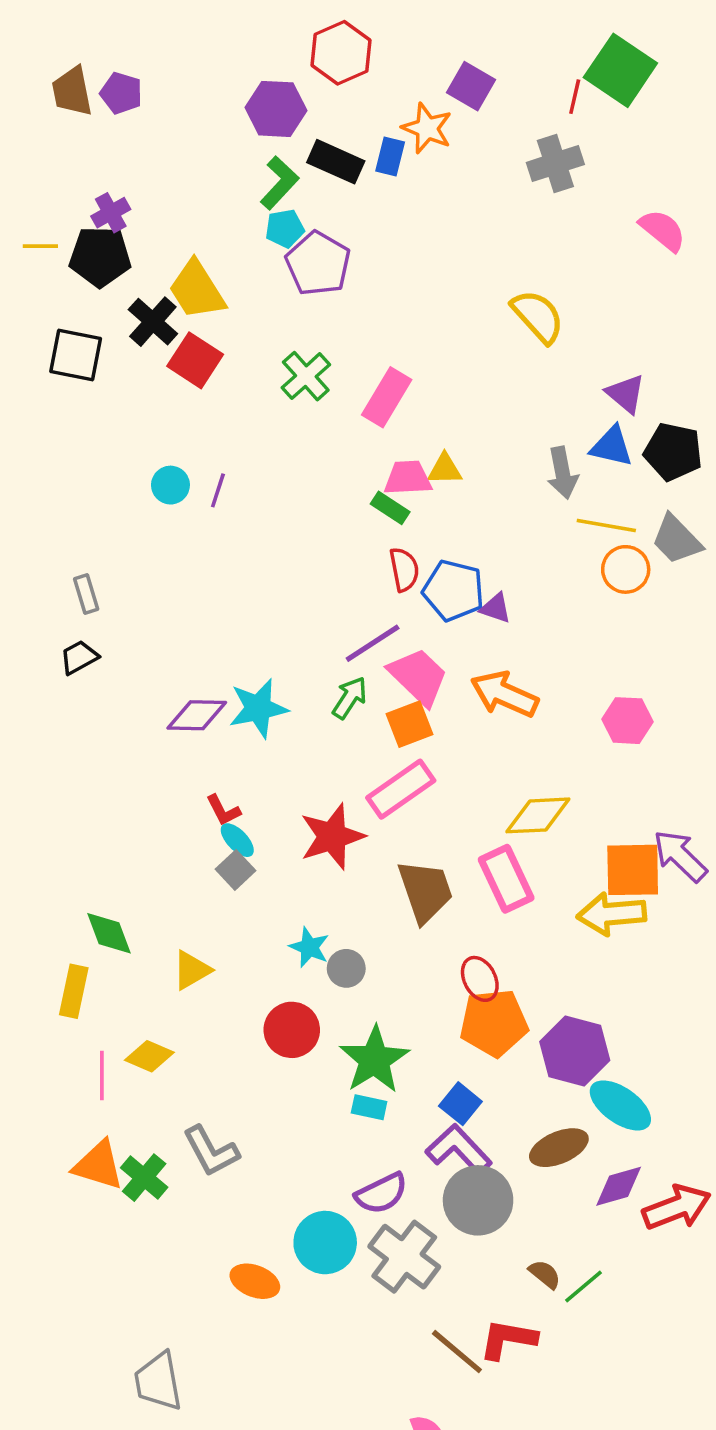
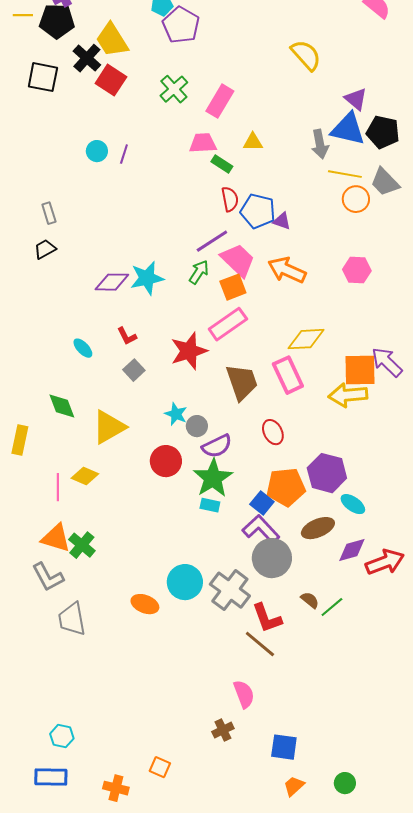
blue triangle: (612, 446) -> (348, 129), size x1.4
pink trapezoid: (408, 478) -> (203, 143), moved
pink hexagon: (627, 721) -> (357, 270), moved
cyan ellipse: (237, 840) -> (83, 348), moved
yellow triangle: (192, 970) -> (109, 427), size x1.5
yellow rectangle: (74, 991) -> (20, 440), moved
orange pentagon: (494, 1023) -> (286, 487), moved
cyan ellipse: (620, 1105) -> (353, 504), size x0.7
gray L-shape: (211, 1151) -> (48, 577), moved
purple semicircle: (381, 1193) -> (217, 446), moved
red L-shape: (508, 1339) -> (267, 618), moved, turned -120
gray trapezoid: (158, 1381) -> (72, 619), moved

